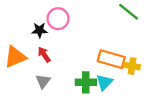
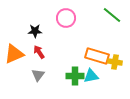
pink circle: (58, 19) -> (66, 18), moved
cyan triangle: (104, 82) -> (91, 76), turned 35

